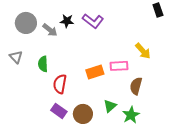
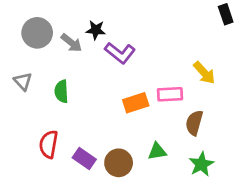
purple L-shape: (93, 21) -> (120, 53), moved
red semicircle: (60, 84) -> (49, 144), moved
green triangle: (110, 106) -> (157, 151), turned 32
green star: (131, 115) -> (201, 164), moved

